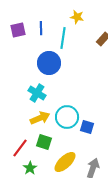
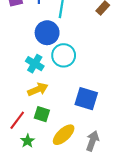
cyan circle: (67, 117) -> (64, 55), moved
blue square: (87, 127) -> (86, 99), size x1.6

